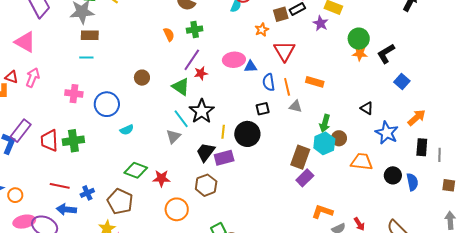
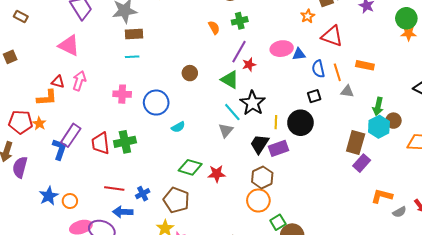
red triangle: (284, 51) -> (332, 36), turned -35
orange circle: (177, 209) -> (258, 201), moved

